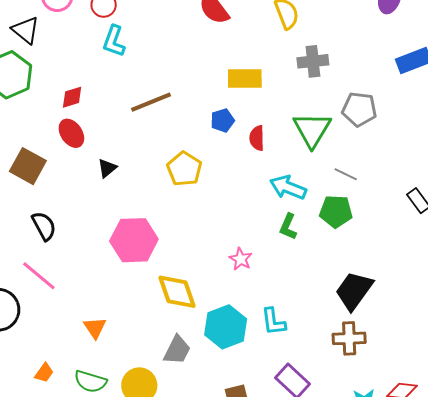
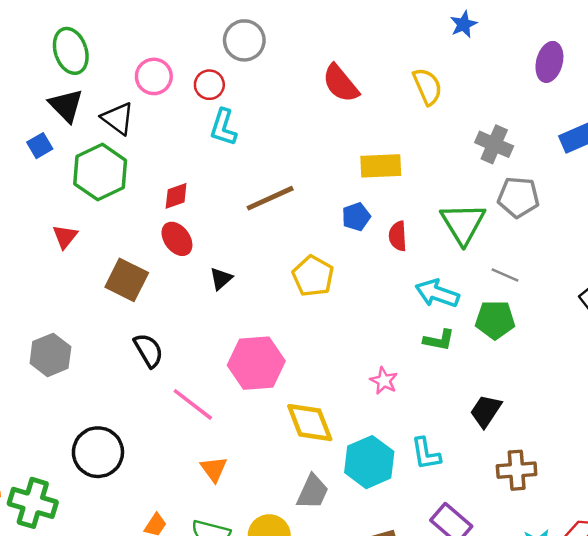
gray cross: (313, 61) -> (494, 144), moved, turned 32
green L-shape: (288, 227) -> (439, 340), turned -100
pink line: (39, 276) -> (193, 404), moved
black trapezoid: (354, 291) -> (486, 411), moved, size x0.7

